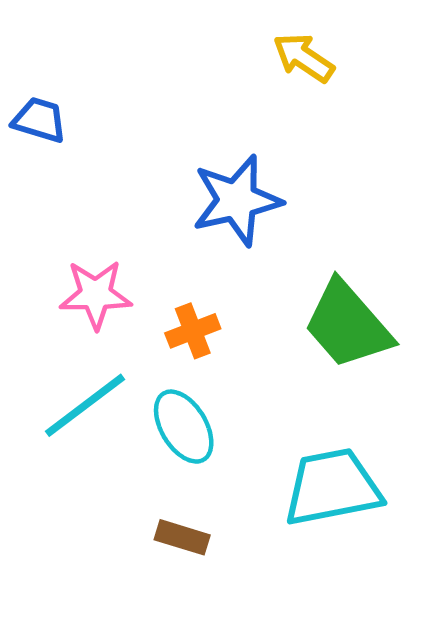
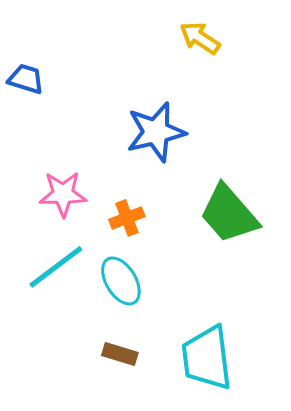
cyan trapezoid: (332, 487) -> (207, 358), moved, turned -86

